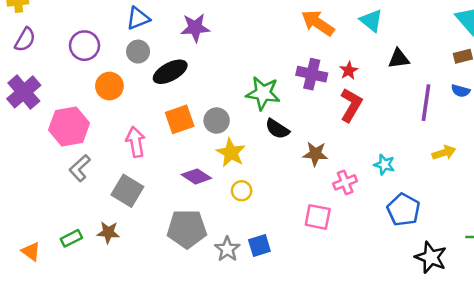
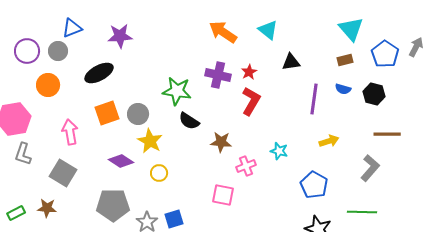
gray circle: (138, 52) -> (58, 51), moved
gray L-shape: (80, 168) -> (23, 154), turned -30
blue pentagon: (403, 210) -> (314, 185), moved

